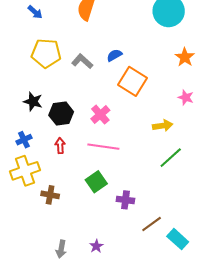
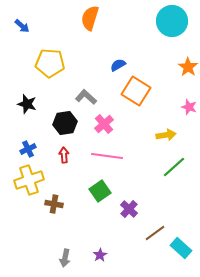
blue arrow: (35, 12) -> (22, 26), moved
gray L-shape: (82, 61) -> (86, 97), moved
black star: (33, 101) -> (27, 104), moved
purple cross: (125, 200) -> (129, 209), turned 36

